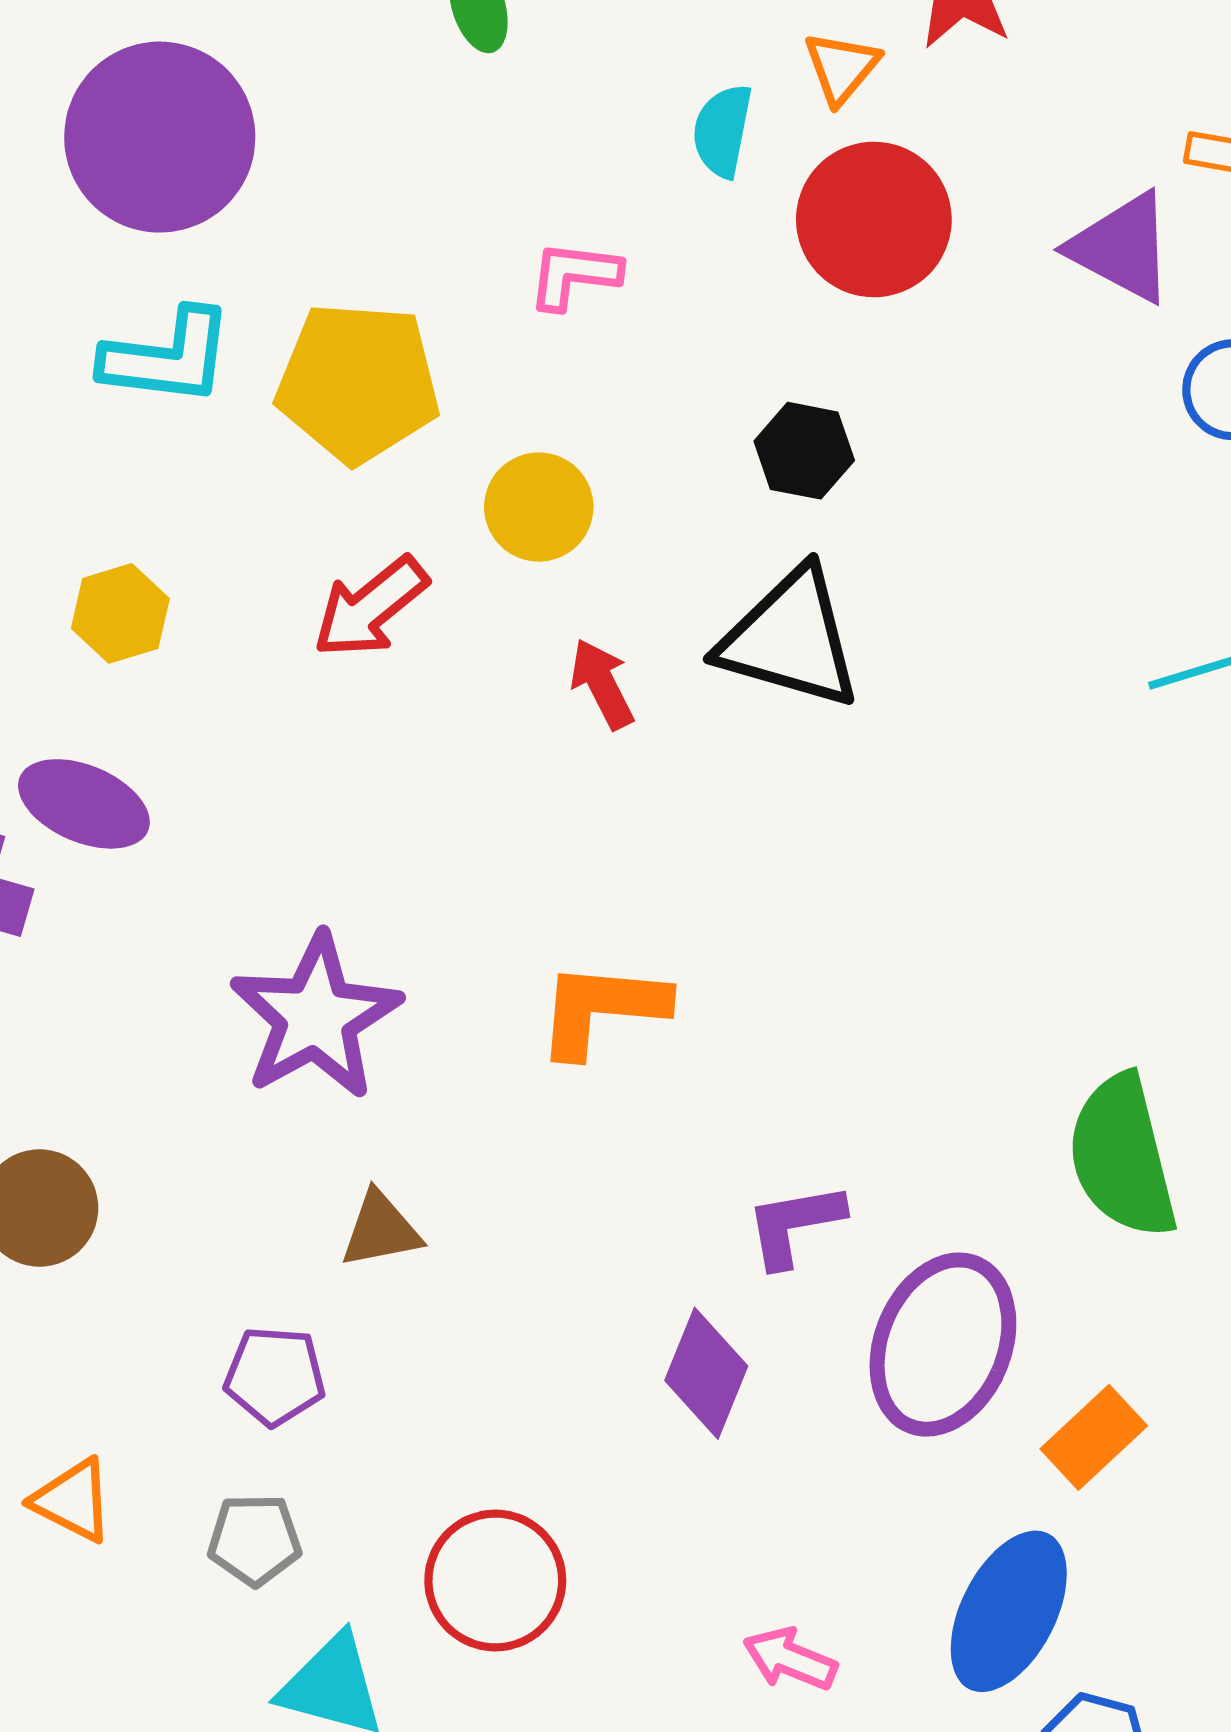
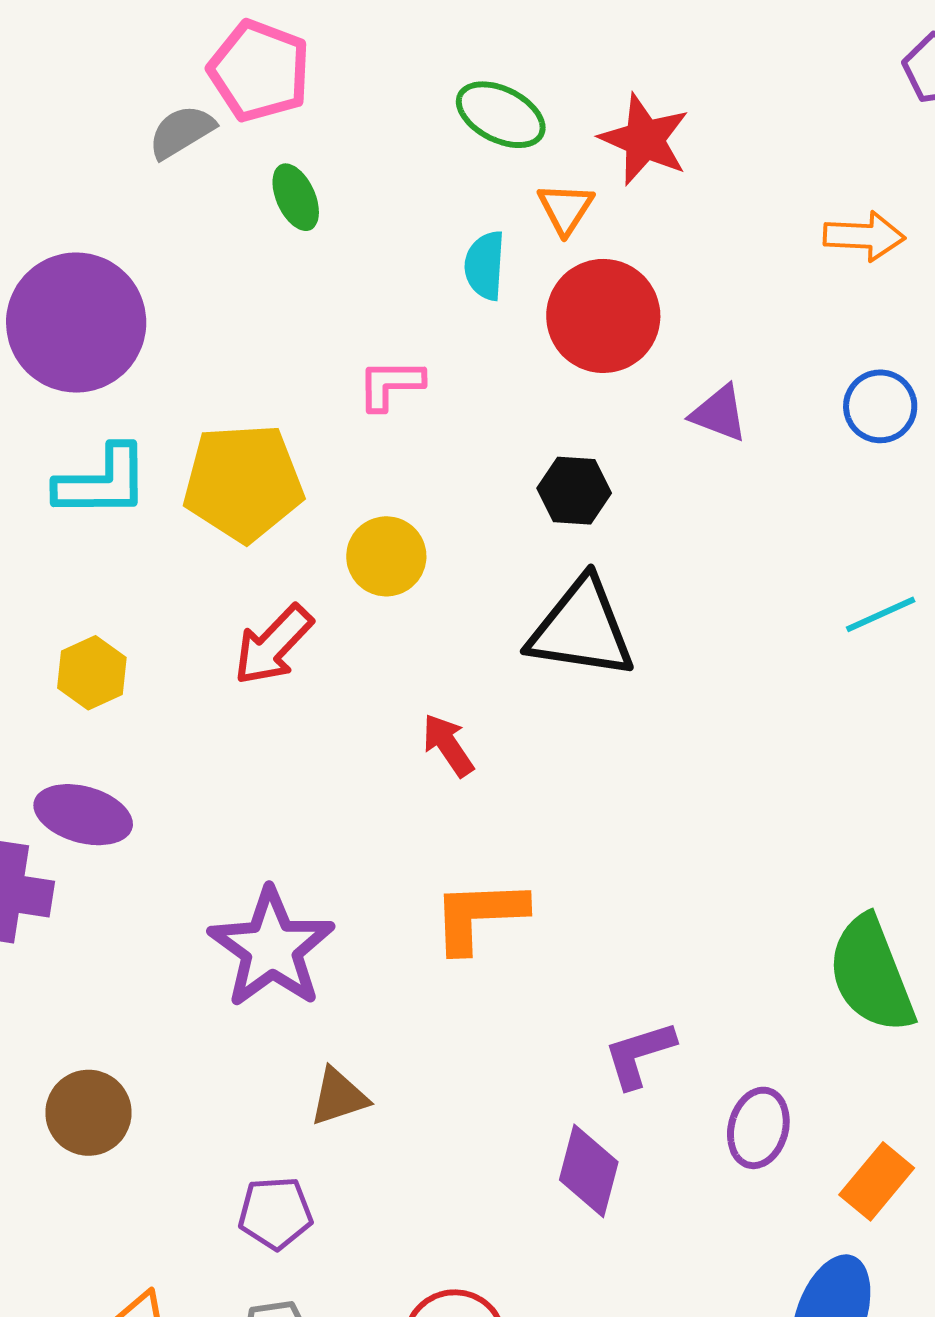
purple triangle: (1122, 247) -> (719, 413), moved, size x0.7
red arrow: (602, 684) -> (448, 745), moved
purple ellipse: (943, 1345) -> (758, 1128), size x0.6

